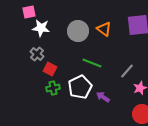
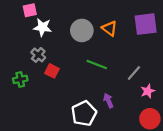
white pentagon: (80, 87) -> (84, 113), moved
green cross: (53, 88) -> (20, 79), moved
purple arrow: (103, 97) -> (108, 101), turned 32

